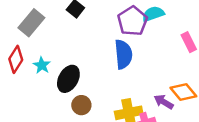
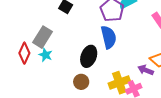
gray rectangle: (31, 23) -> (42, 37), moved
black ellipse: (68, 79) -> (89, 56), moved

